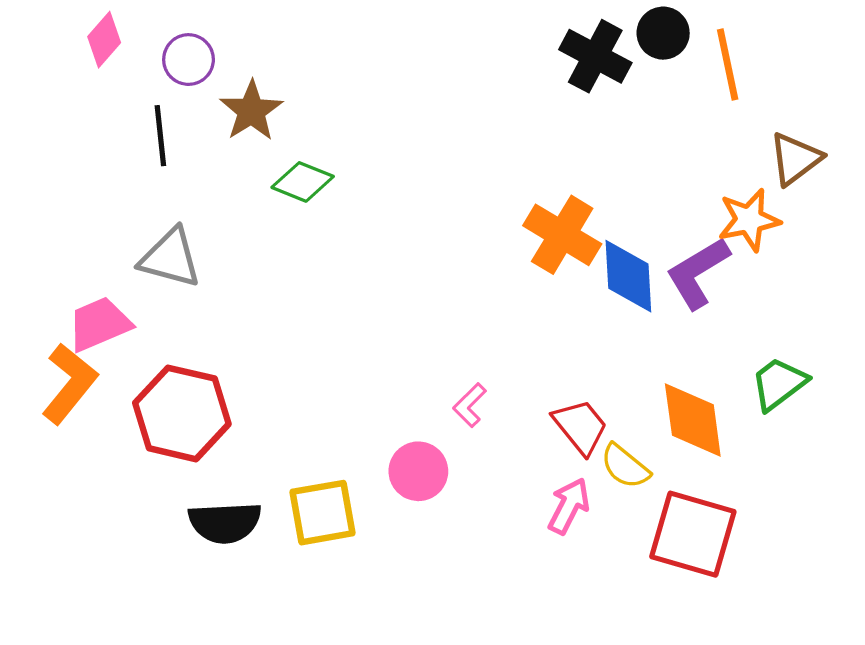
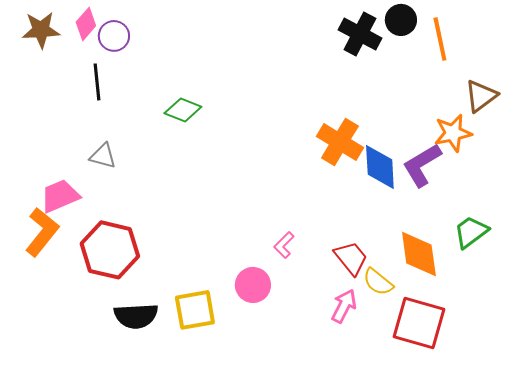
pink diamond: (104, 40) -> (86, 24), moved
brown star: (251, 111) -> (41, 30), moved, turned 30
gray triangle: (170, 258) -> (103, 156), size x0.7

